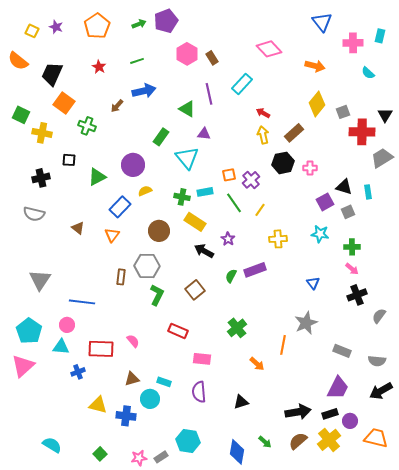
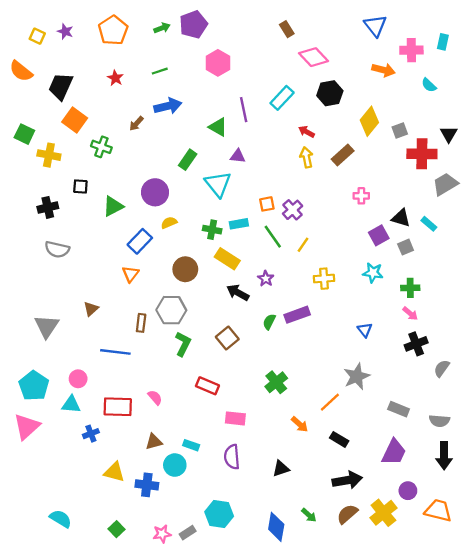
brown rectangle: (212, 58) -> (287, 29), moved
orange arrow: (315, 66) -> (383, 70), moved
black hexagon: (283, 163) -> (330, 93), moved
cyan rectangle: (368, 192) -> (429, 224), turned -40
gray semicircle: (34, 214) -> (57, 249), moved
brown triangle: (78, 228) -> (91, 309), moved, turned 40
blue line: (82, 302) -> (115, 352), moved
orange line: (283, 345) -> (330, 402), turned 36
black arrow: (381, 391) -> (444, 456), turned -60
black rectangle: (330, 414) -> (339, 439), moved, turned 49

